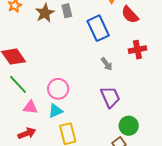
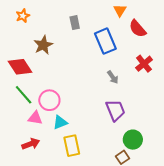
brown star: (45, 13) -> (43, 45), moved
red cross: (137, 50) -> (144, 64), turned -30
pink circle: (58, 89) -> (49, 100), moved

